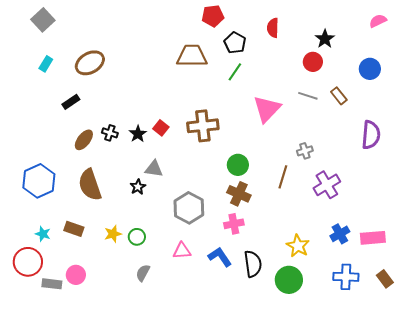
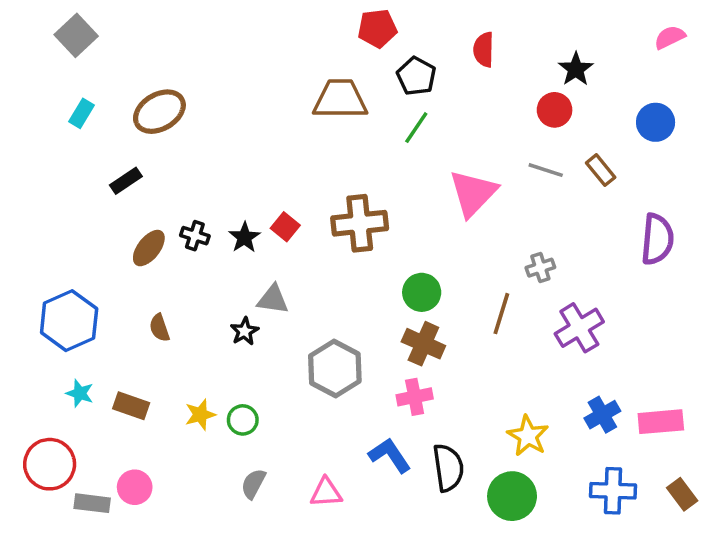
brown semicircle: (90, 185) -> (159, 328), size x0.5
cyan star: (43, 234) -> (80, 393), moved
pink triangle: (182, 251) -> (326, 493), moved

